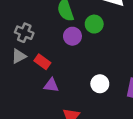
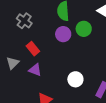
gray triangle: (19, 56) -> (13, 63), moved, turned -32

